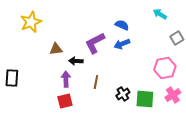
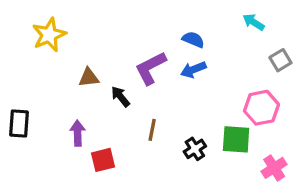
black arrow: (76, 61) -> (120, 97), turned 48
purple arrow: (66, 79) -> (78, 133), moved
pink cross: (173, 95) -> (274, 168), moved
green square: (145, 99) -> (236, 139), moved

